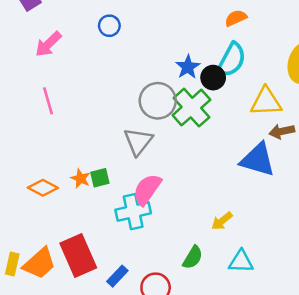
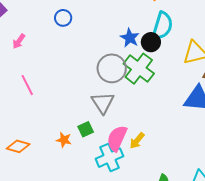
pink arrow: (48, 44) -> (19, 41), size x0.7
green square: (100, 178) -> (86, 129), moved
orange diamond: (43, 188) -> (18, 146), moved
yellow arrow: (222, 221) -> (137, 141), moved

